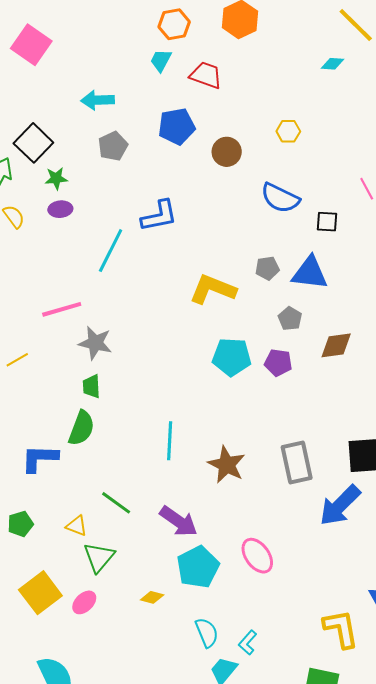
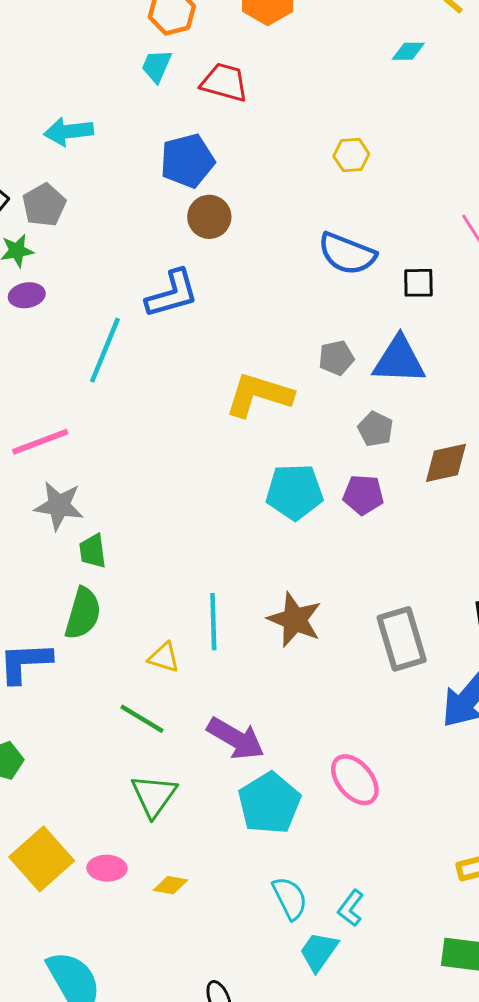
gray pentagon: (113, 146) -> (44, 205), moved
brown circle: (227, 152) -> (209, 217), moved
gray star: (95, 343) -> (59, 506), moved
brown star: (227, 465) -> (295, 620), moved
yellow triangle: (77, 526) -> (164, 657), moved
green triangle: (99, 557) -> (154, 796), moved
yellow diamond: (152, 597) -> (170, 885), moved
pink ellipse: (84, 602) -> (107, 868), turned 50

